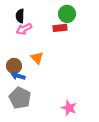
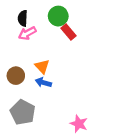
green circle: (67, 14) -> (58, 16), moved
red rectangle: (60, 28) -> (69, 32), turned 56
blue arrow: (18, 76) -> (43, 82), moved

